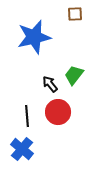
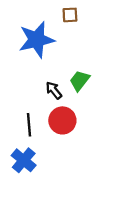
brown square: (75, 14) -> (70, 15), moved

